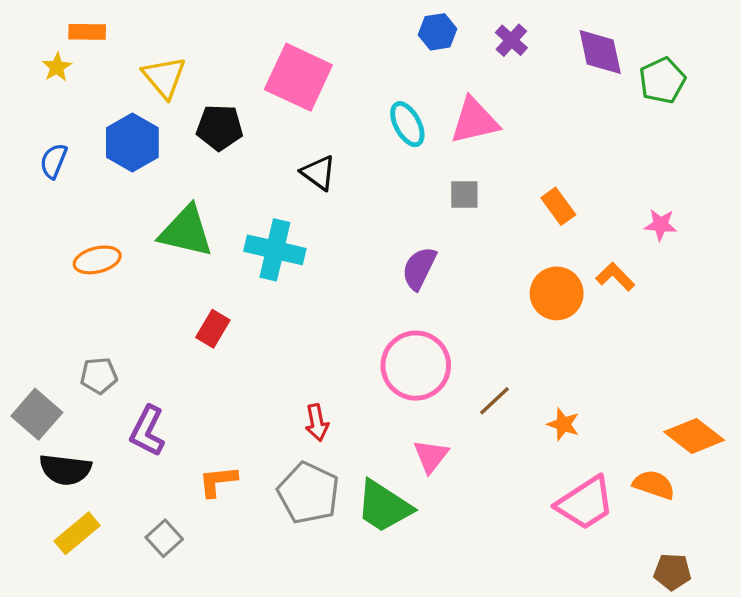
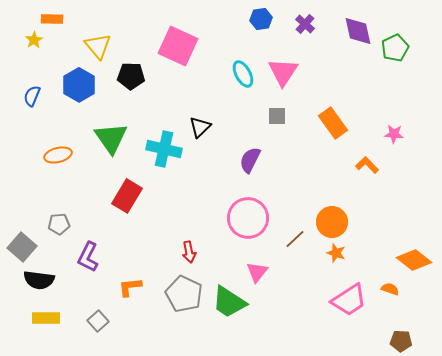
pink triangle: (474, 121) -> (283, 72), turned -44
black triangle: (319, 173) -> (200, 127), moved, turned 40
orange rectangle: (558, 206) -> (333, 123), size x1.4
green triangle: (186, 231) -> (111, 138), turned 42
orange circle: (557, 293) -> (332, 222), moved
red rectangle: (213, 329) -> (127, 196), size x1.5
orange semicircle: (654, 485) -> (390, 289), size x0.7
yellow rectangle: (77, 533) -> (46, 318), turned 40

